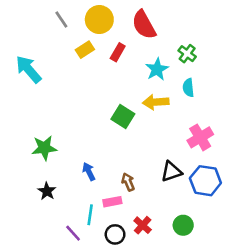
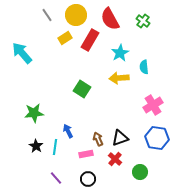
red rectangle: (118, 52) -> (90, 40), size x1.5
green cross: (187, 54) -> (143, 21), moved
green square: (123, 116) -> (82, 89), moved
black triangle: (171, 172) -> (120, 138), moved
cyan line: (90, 215) -> (55, 147), moved
red cross: (143, 225) -> (115, 159), moved

